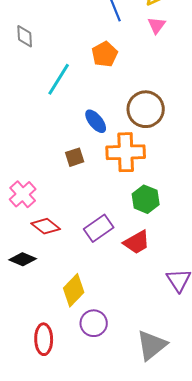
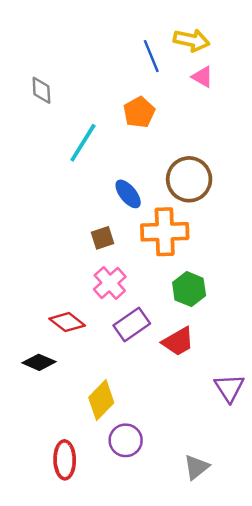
pink triangle: (157, 25) -> (202, 77), turned -36
pink cross: (23, 194) -> (110, 283), moved
gray triangle: (152, 345) -> (196, 467), size x0.7

